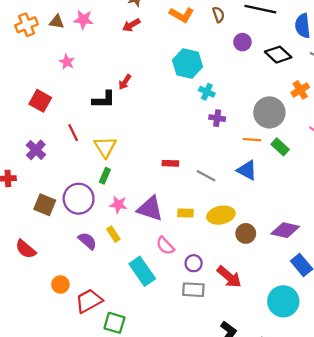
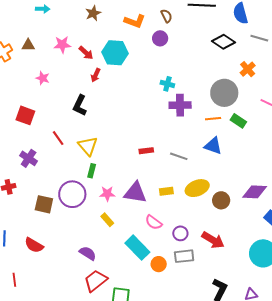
pink star: (83, 20) -> (62, 45), moved
red arrow: (131, 25) -> (86, 53), moved, turned -98
purple circle: (242, 42) -> (160, 38), moved
cyan hexagon: (188, 64) -> (115, 53), moved
red arrow: (125, 82) -> (96, 75), moved
black L-shape: (104, 100) -> (80, 105), turned 125
purple cross: (217, 118) -> (180, 105), size x1.5
purple semicircle: (87, 241) -> (88, 253), moved
orange circle: (60, 284) -> (159, 264), moved

